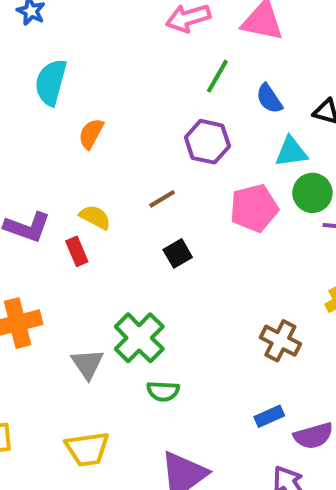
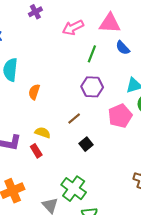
blue semicircle: (269, 99) -> (123, 48), moved

